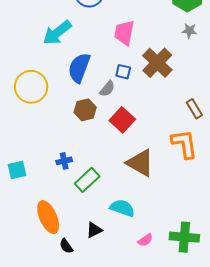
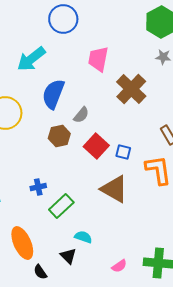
blue square: (123, 72) -> (123, 152), moved
cyan semicircle: (122, 208) -> (83, 237), moved, size x0.7
black triangle: (94, 230) -> (68, 256), turned -48

